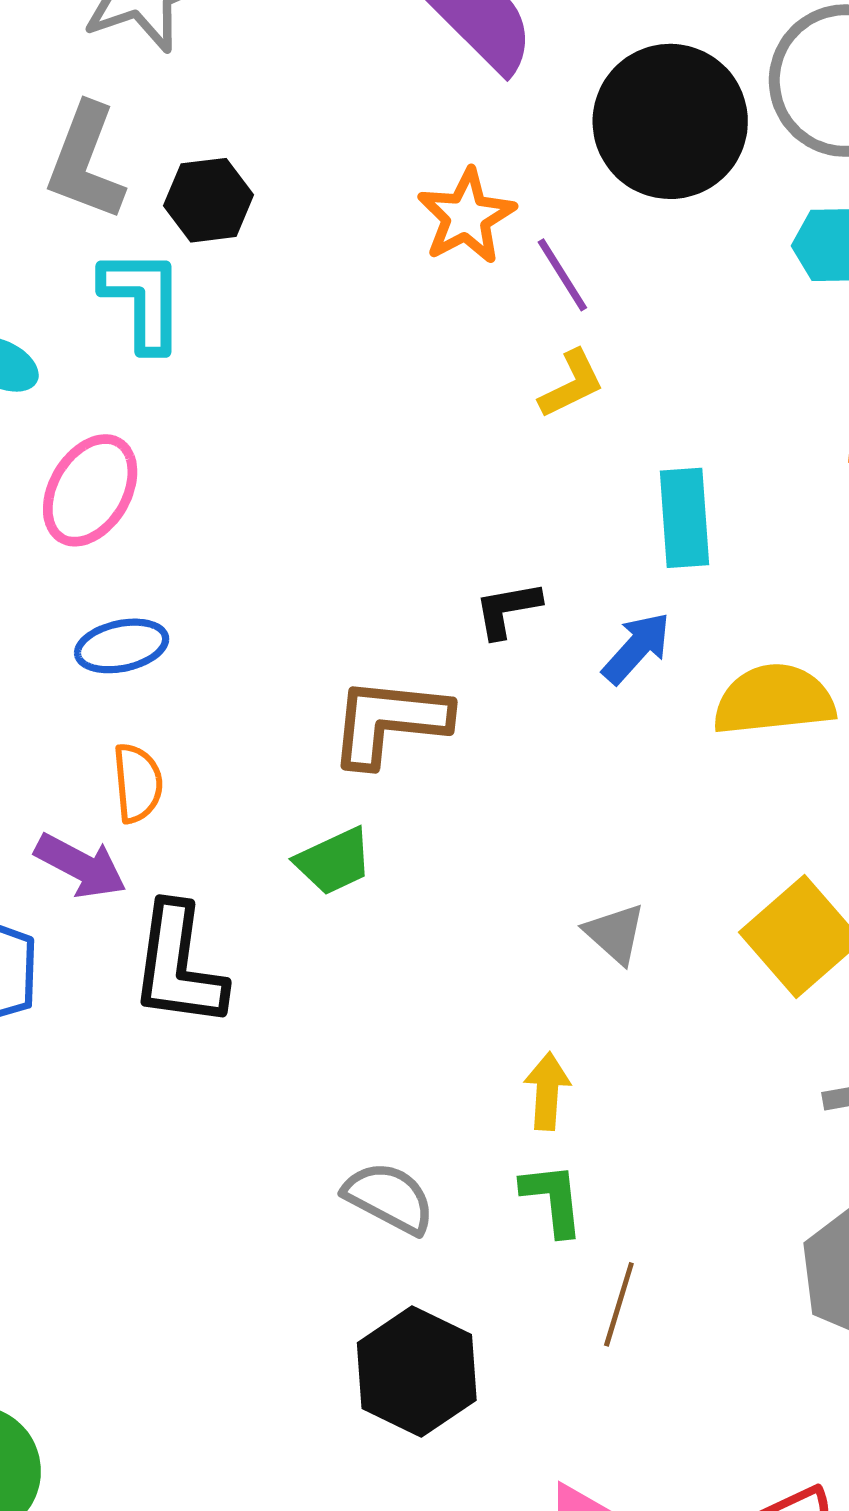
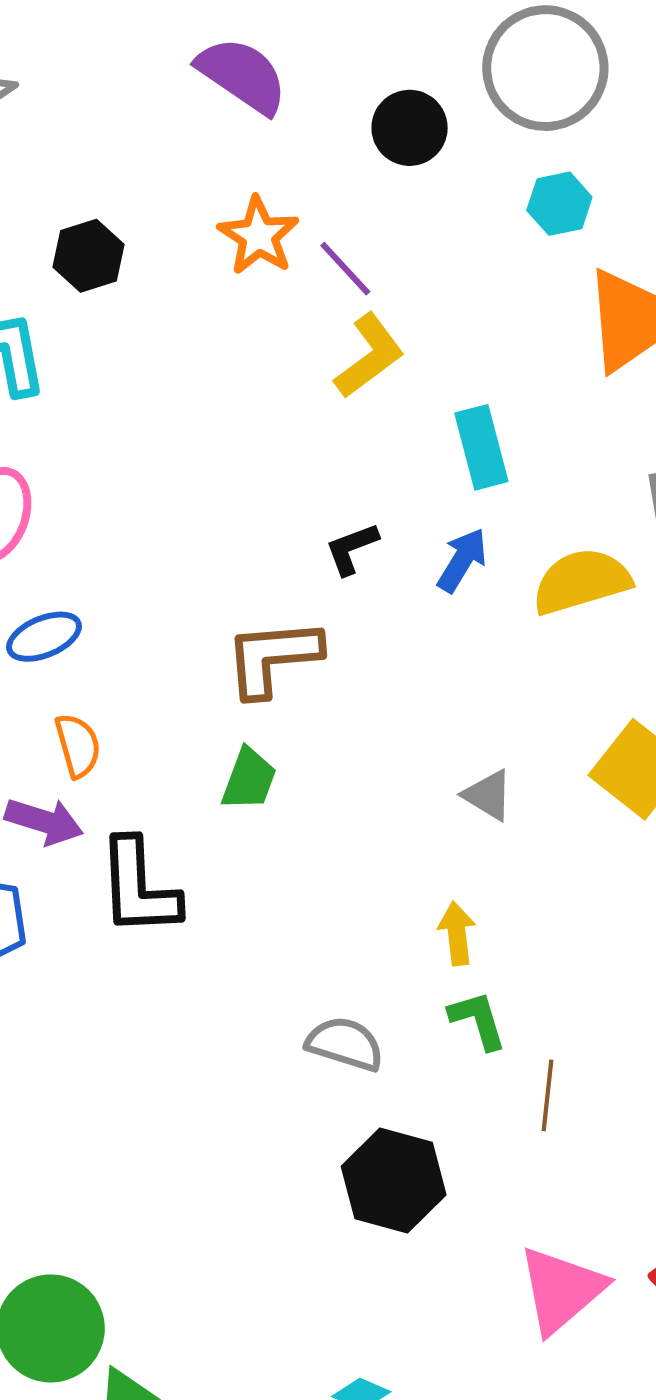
black circle: (670, 121) -> (410, 128), size x0.6
black hexagon: (209, 200) -> (88, 256), moved
yellow L-shape: (572, 384) -> (369, 356), size x1.4
green trapezoid: (334, 861) -> (249, 779), turned -34

